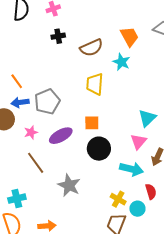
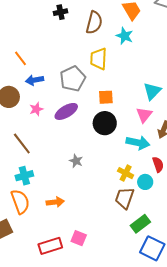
brown semicircle: (91, 48) -> (94, 23), turned -50
blue arrow: (20, 102) -> (35, 80), moved
gray pentagon: (47, 102) -> (73, 79), moved
orange square: (92, 123) -> (106, 97), moved
brown line: (36, 163) -> (22, 144), moved
gray star: (69, 185) -> (76, 161), size x0.6

